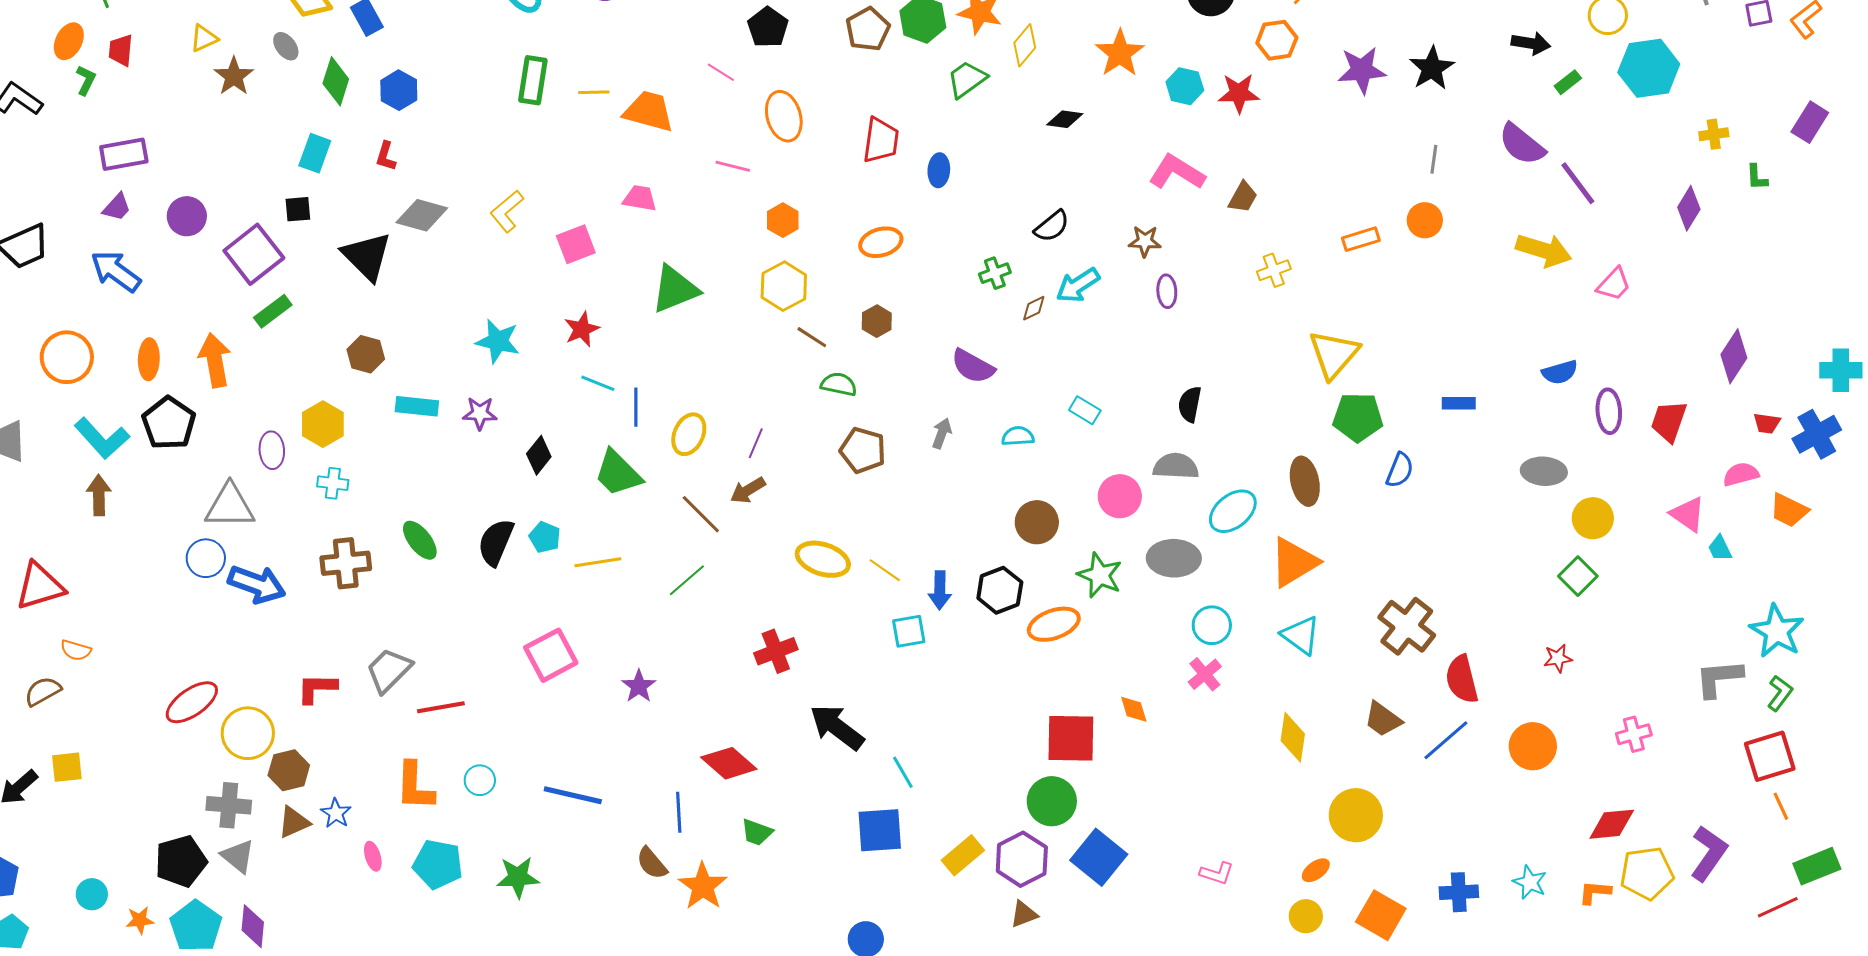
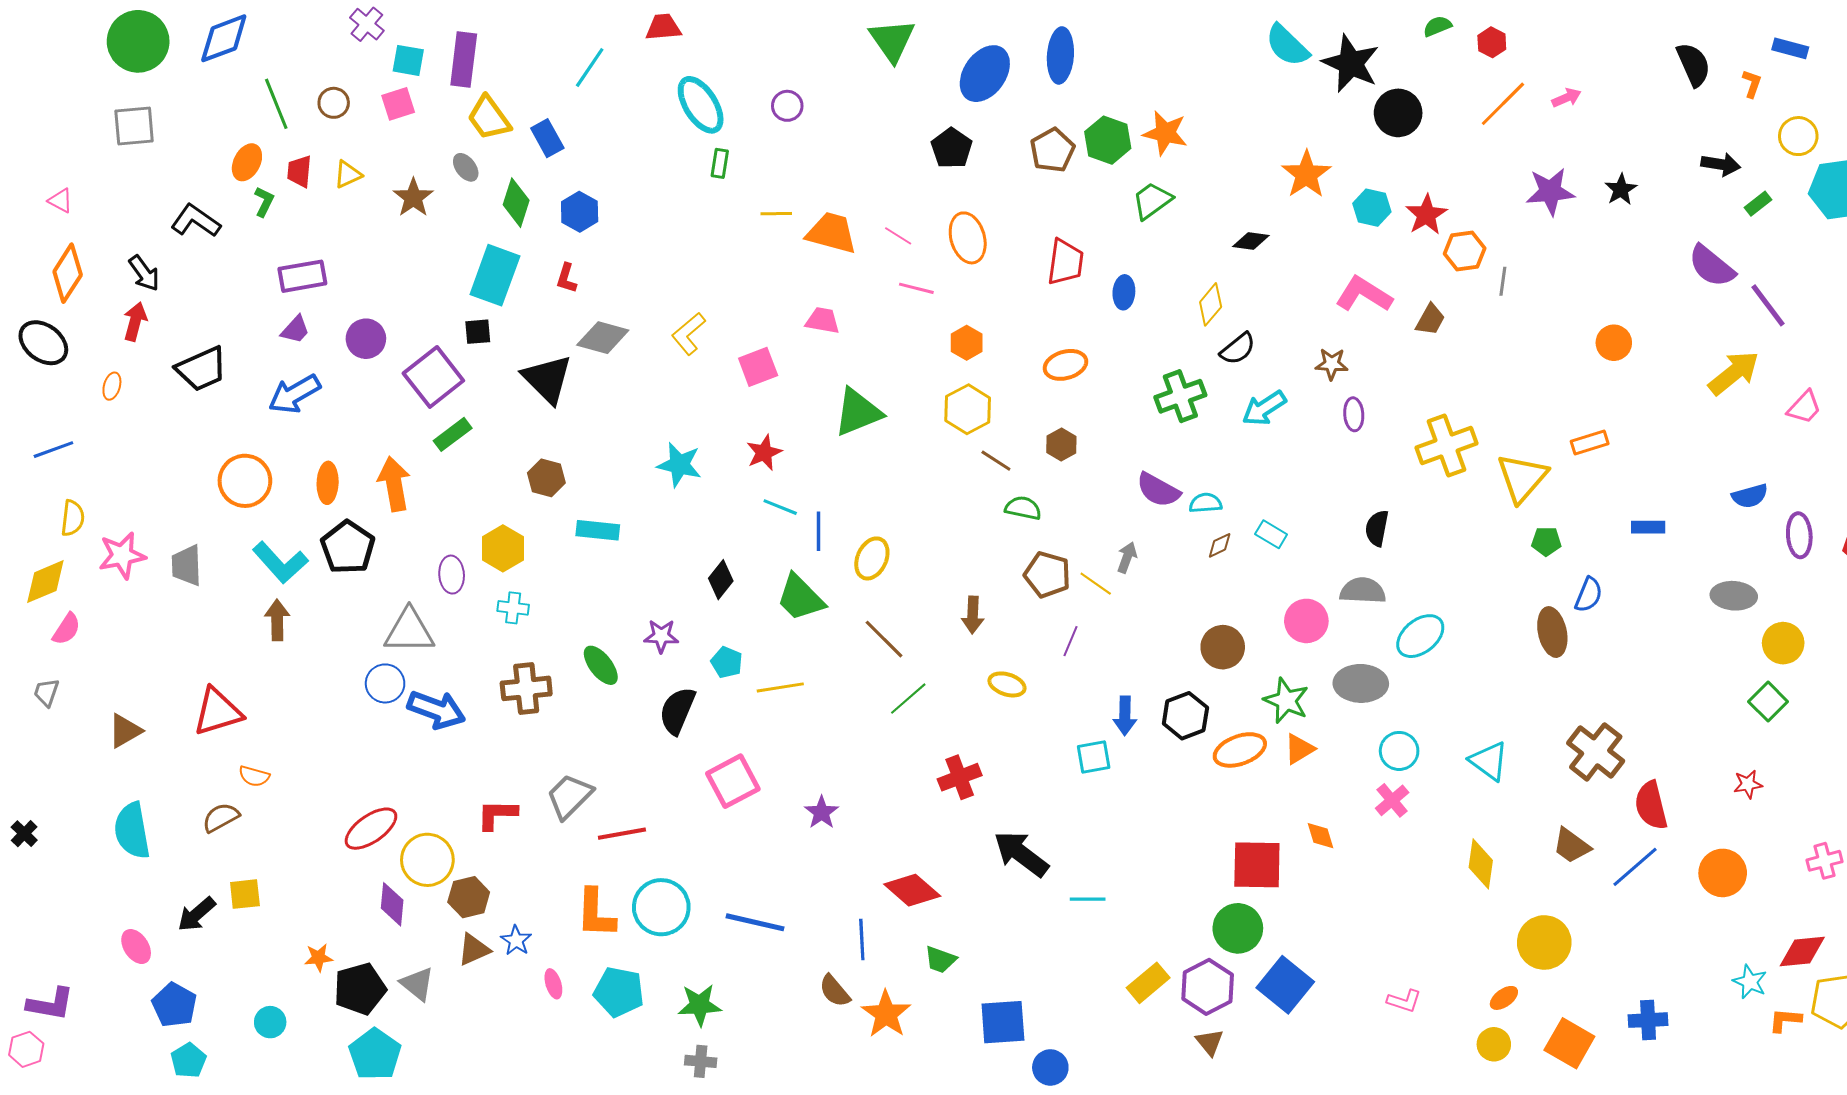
yellow triangle: (204, 38) -> (348, 174), moved
orange hexagon: (1277, 40) -> (1465, 251), moved
yellow diamond: (1025, 45) -> (1211, 304), moved
black star: (1432, 68) -> (1621, 190), size x0.7
pink line: (721, 72) -> (898, 236), moved
green rectangle: (533, 80) -> (720, 163), moved, size x0.6
red star: (1239, 93) -> (1426, 215), turned -30
cyan rectangle: (315, 153) -> (495, 275), size x1.5
gray line: (1434, 159) -> (1503, 281), moved
orange rectangle: (1361, 239) -> (1590, 443), moved
yellow arrow: (1544, 250) -> (1734, 373), turned -56
yellow cross: (1274, 270) -> (1446, 446), moved, size x1.8
blue arrow: (116, 271) -> (294, 394), turned -66
green cross: (995, 273) -> (1180, 396), size x1.6
brown diamond: (1034, 308) -> (1220, 545), moved
purple star: (480, 413) -> (661, 636), moved
green pentagon: (1358, 417) -> (1546, 541), size x0.6
cyan semicircle: (1018, 436) -> (1206, 503), moved
purple line: (756, 443) -> (1070, 641), moved
brown ellipse: (1305, 481) -> (1552, 632), moved
brown arrow: (748, 490) -> (973, 615), moved, turned -57
black semicircle: (496, 542) -> (677, 711), moved
yellow ellipse: (823, 559) -> (1007, 684), size x0.7
orange triangle: (1294, 562) -> (1299, 749), moved, size x0.6
yellow line: (885, 570) -> (1096, 584), moved
green line: (687, 580) -> (908, 699), moved
cyan line: (903, 772) -> (1088, 899), turned -60
cyan circle: (480, 780) -> (661, 907), size x1.8
gray cross: (229, 805) -> (701, 1061), moved, size x0.7
blue square: (880, 830) -> (1003, 1022), moved
cyan star: (1530, 882) -> (1750, 982), moved
brown triangle: (1024, 914) -> (1210, 1042), turned -48
orange star: (140, 920) -> (319, 958), moved
purple diamond: (253, 926) -> (392, 904), moved

